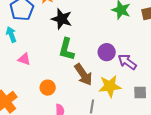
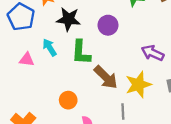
cyan arrow: (11, 34) -> (50, 47), moved
purple circle: (107, 52) -> (108, 25), moved
pink triangle: (24, 59) -> (27, 60), moved

